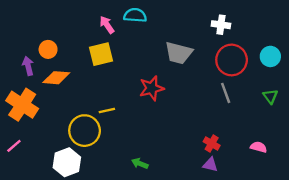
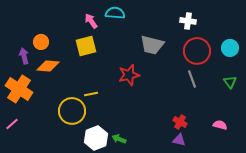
white hexagon: (67, 162) -> (96, 138), moved

